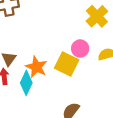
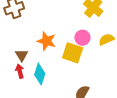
orange star: (36, 67) -> (46, 41), moved

